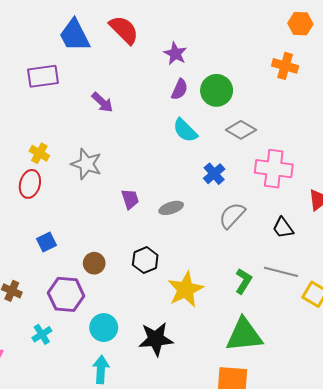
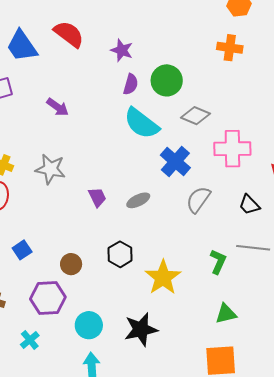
cyan semicircle: (185, 130) -> (142, 123), size x1.4
blue cross: (214, 174) -> (175, 161), size x1.4
green triangle: (244, 335) -> (226, 314), size x0.6

